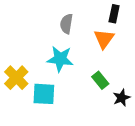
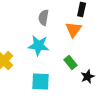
cyan square: (44, 94) -> (41, 82), moved

